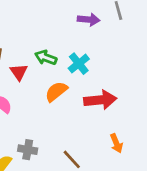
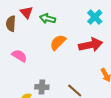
cyan cross: (79, 64) -> (95, 17), moved
red triangle: (19, 72) -> (26, 12), moved

